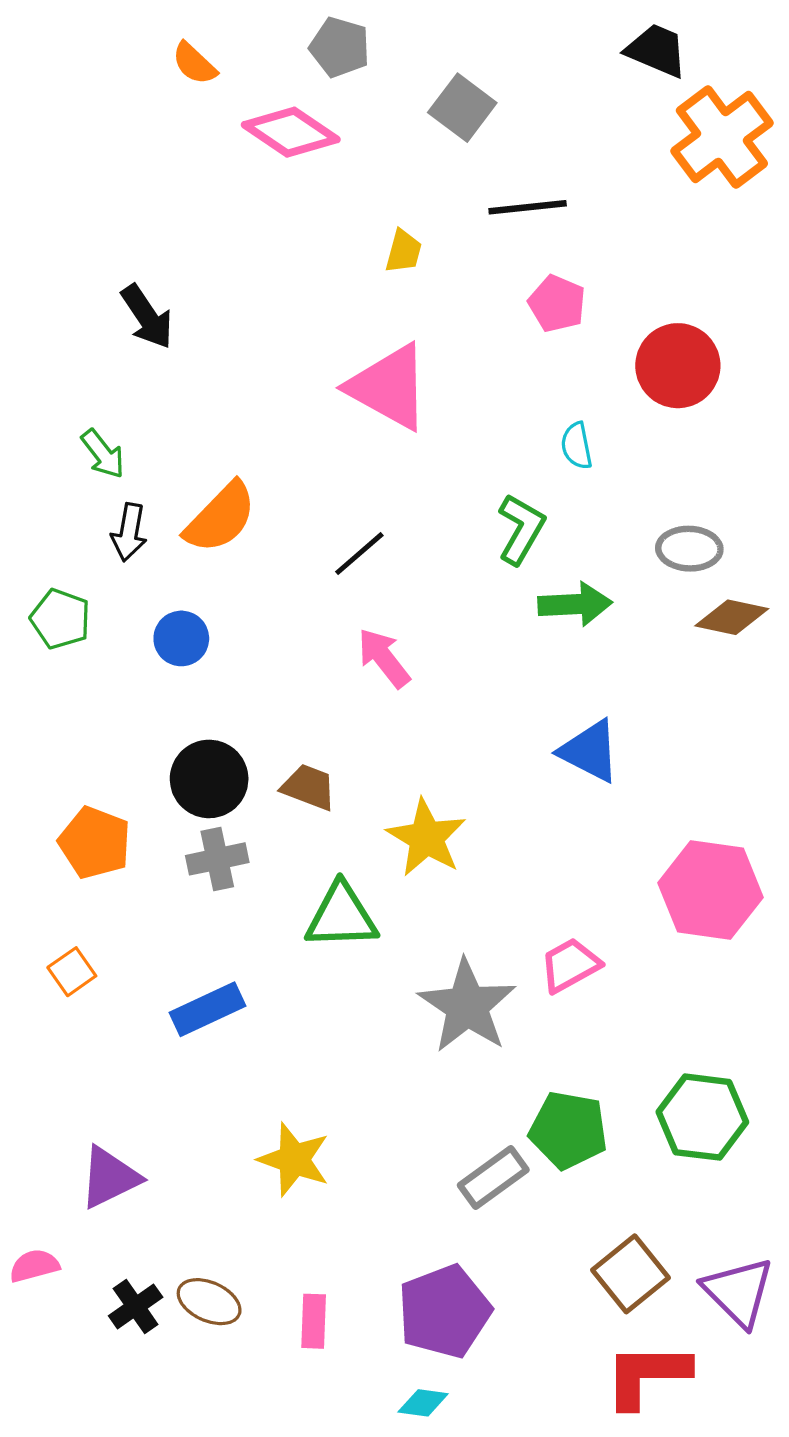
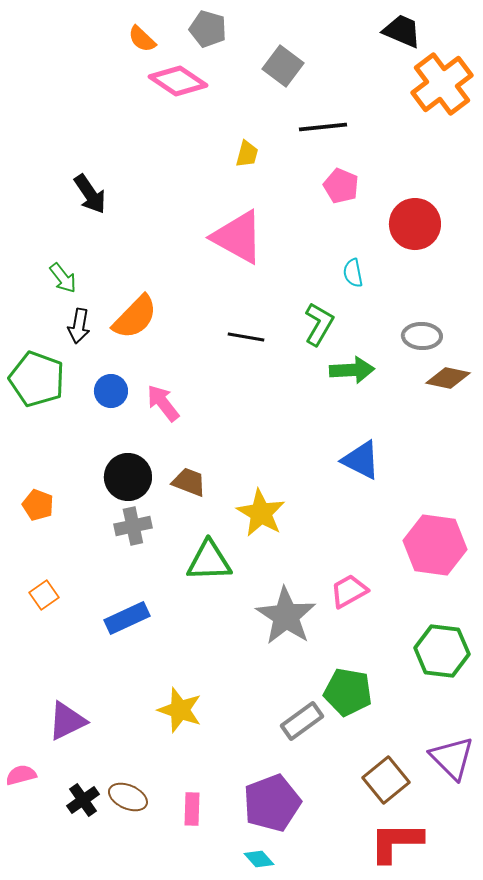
orange semicircle: (194, 64) -> (142, 39), moved
black line: (359, 554) -> (246, 337), moved, turned 51
green pentagon: (60, 619) -> (37, 379), size x1.5
pink arrow: (384, 658) -> (163, 403), moved
orange pentagon: (95, 843) -> (38, 505), moved, size x0.7
green hexagon: (702, 1117) -> (442, 651), moved
purple triangle: (738, 1292) -> (452, 758), moved
cyan diamond: (423, 1403) -> (259, 859), turned 40

